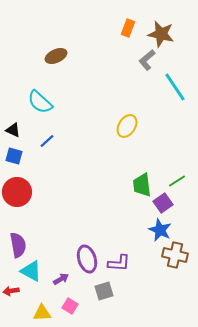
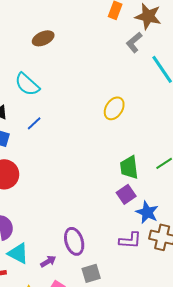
purple square: (163, 203) -> (126, 194), moved
purple L-shape: (119, 263) -> (130, 240), moved

